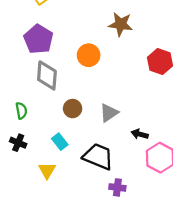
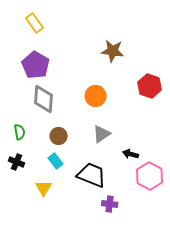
orange circle: (89, 55) -> (96, 96), moved
brown circle: (73, 109) -> (59, 136), moved

